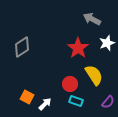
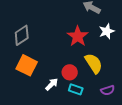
orange square: (27, 97) -> (27, 65), moved, size x1.5
purple semicircle: (108, 102) -> (108, 90), turned 32
white arrow: (45, 104) -> (52, 84), moved

